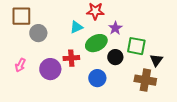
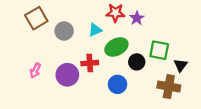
brown square: (21, 16) -> (36, 18), turned -30
purple star: (115, 28) -> (137, 18), moved
gray circle: (38, 33) -> (64, 31), moved

